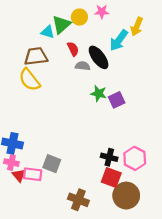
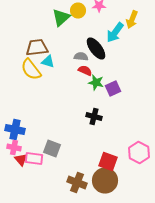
cyan triangle: (48, 32) -> (48, 62), moved
red semicircle: (73, 49) -> (85, 70), moved, turned -40
black cross: (109, 157) -> (94, 116), moved
pink hexagon: (135, 158) -> (139, 152), moved
brown circle: (126, 196) -> (105, 180), moved

